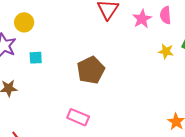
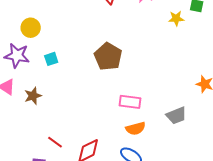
pink rectangle: (78, 117) -> (130, 102), moved

